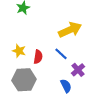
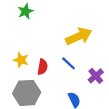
purple cross: (78, 70) -> (96, 76), moved

